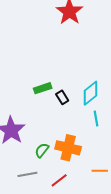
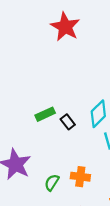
orange cross: (68, 148) -> (80, 177), size x0.7

